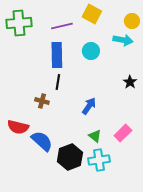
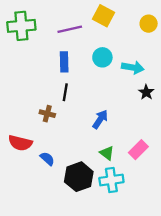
cyan arrow: (123, 40) -> (133, 67), moved
blue rectangle: (57, 55) -> (64, 62), size x0.7
blue semicircle: (42, 141) -> (47, 159), size x0.6

